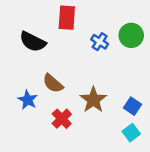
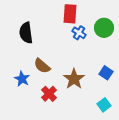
red rectangle: (67, 18) -> (70, 14), moved
black semicircle: (33, 42) -> (26, 33), turned 55
blue square: (132, 106) -> (106, 73), moved

